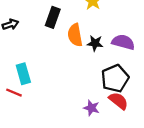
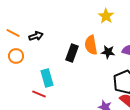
black rectangle: (53, 17) -> (72, 53), moved

